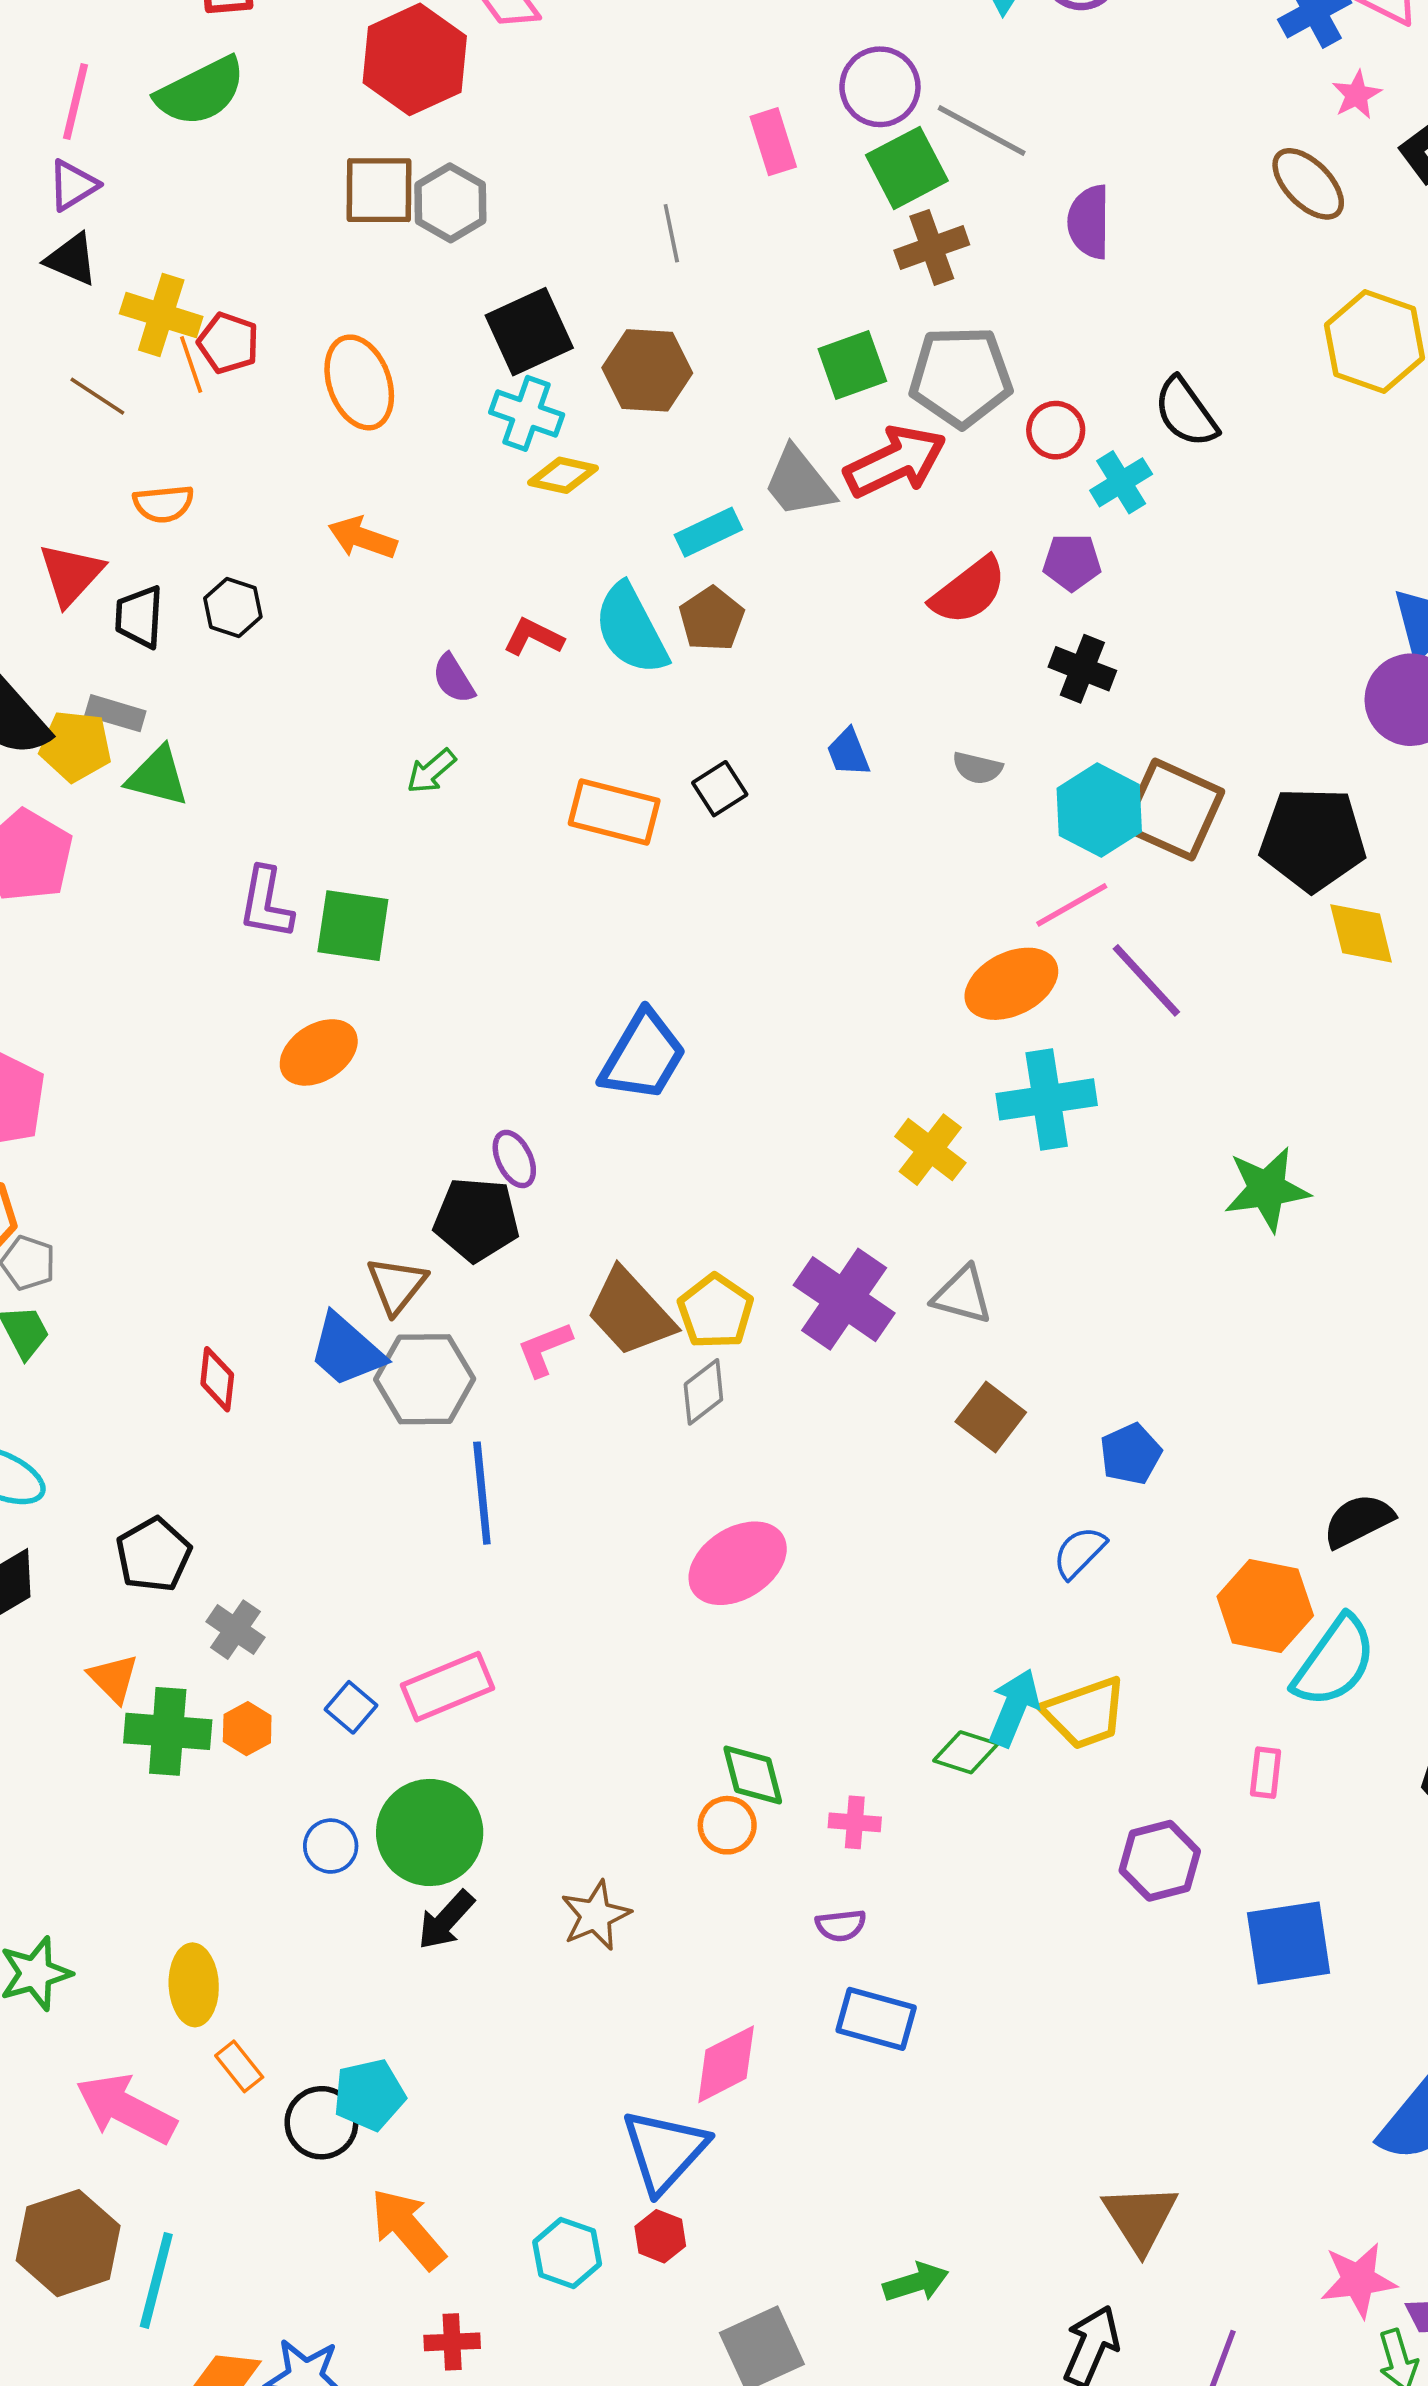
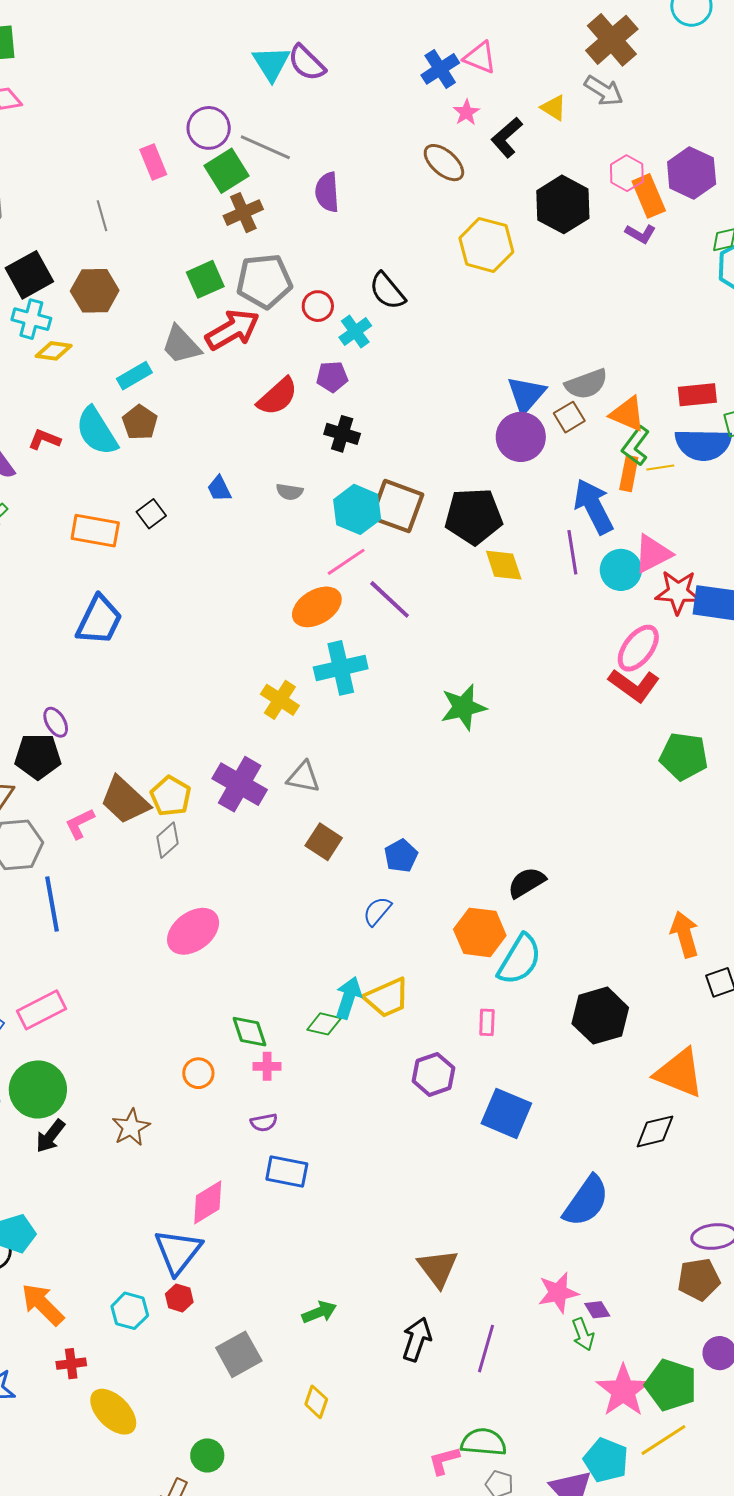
blue trapezoid: (643, 1056) -> (99, 620), moved
green diamond: (753, 1775) -> (249, 1032), moved
blue square: (1289, 1943) -> (506, 1113), turned 36

